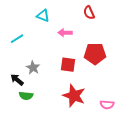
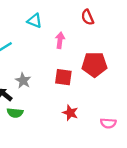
pink arrow: (65, 33) -> (60, 40), turned 96
red star: (74, 96) -> (70, 113), size x0.6

